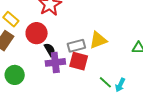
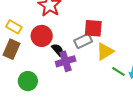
yellow triangle: (98, 40) -> (105, 51), moved
red square: (79, 61) -> (93, 28), moved

